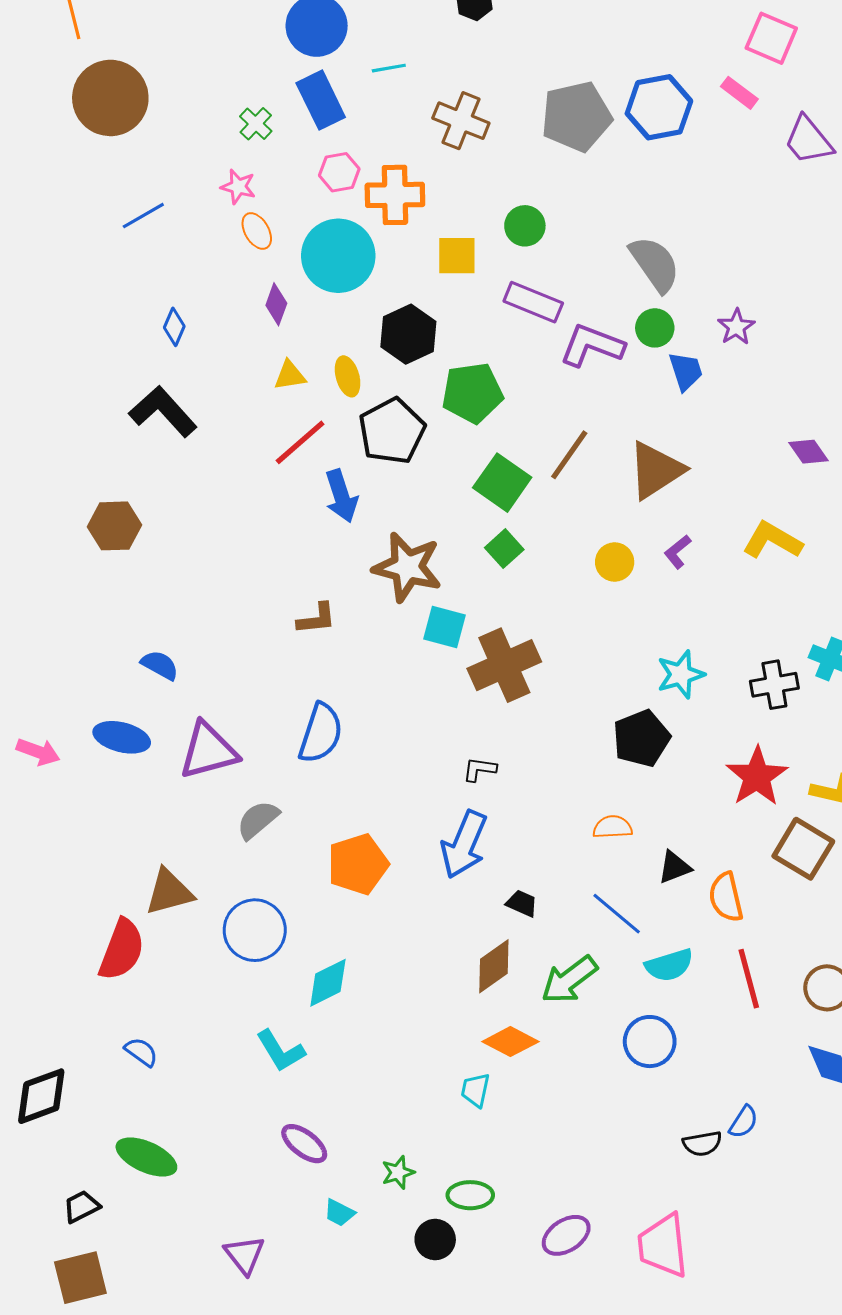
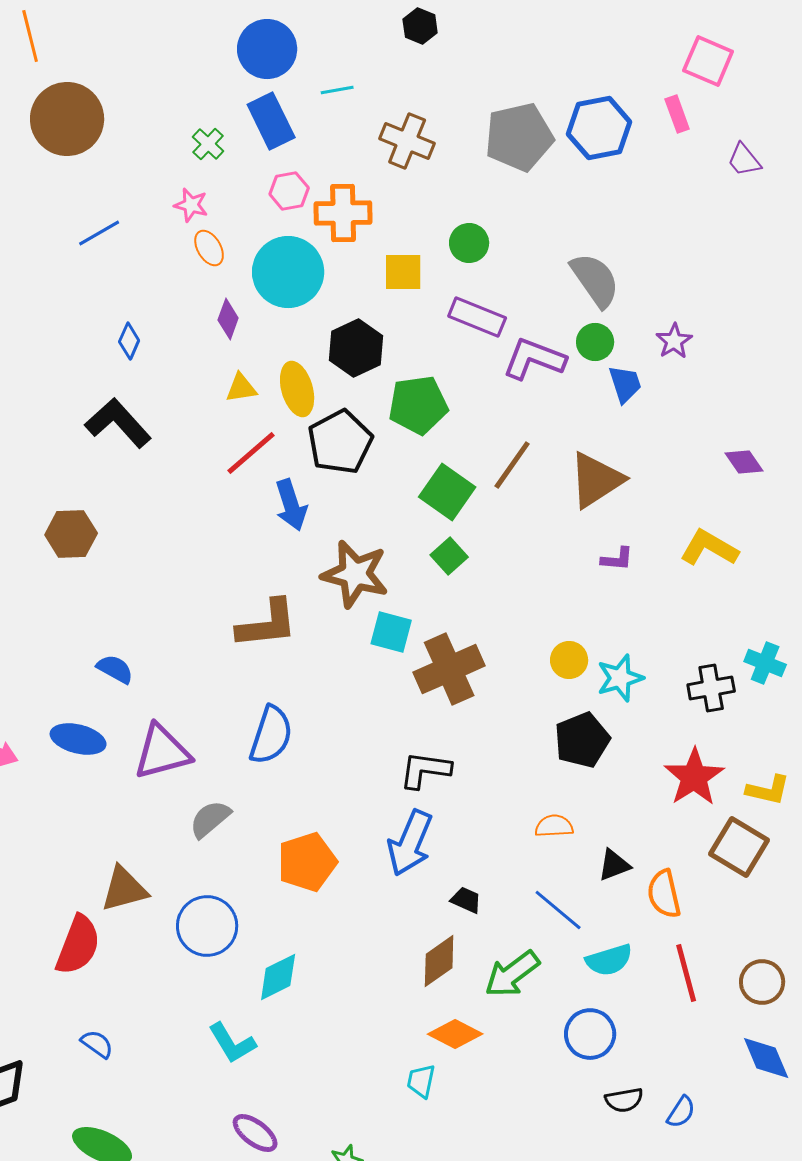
pink rectangle: (739, 93) -> (677, 114), turned 33
purple trapezoid: (808, 140) -> (744, 160), size x0.7
yellow ellipse: (348, 376) -> (297, 389), size x1.4
purple L-shape: (678, 552) -> (617, 559), turned -136
yellow circle: (615, 562) -> (569, 660), moved
brown L-shape: (317, 619) -> (267, 624), size x1.6
black L-shape: (480, 769) -> (425, 770), size x1.6
black semicircle: (702, 1144) -> (624, 1100), moved

